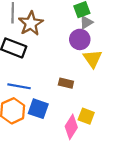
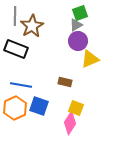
gray triangle: (86, 22) -> (76, 25), moved
yellow triangle: (93, 59) -> (90, 59), turned 42
yellow square: (86, 116) -> (76, 108), moved

